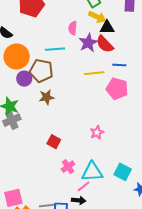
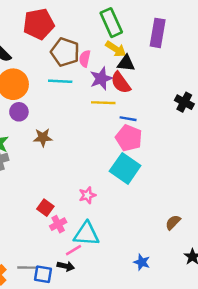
blue line: (119, 65) -> (128, 119), moved
brown pentagon: (41, 71) -> (65, 52), moved
yellow line: (94, 73) -> (103, 103), moved
pink star: (97, 133) -> (87, 195), moved
red square: (54, 142) -> (45, 208), moved
cyan square: (123, 172) -> (125, 168), moved, size x1.4

